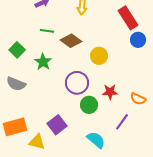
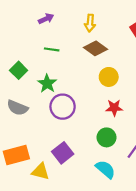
brown diamond: (71, 41) -> (96, 48), moved
purple circle: (77, 83) -> (63, 107), moved
red star: (110, 92) -> (114, 108), moved
green circle: (89, 105) -> (107, 137), moved

